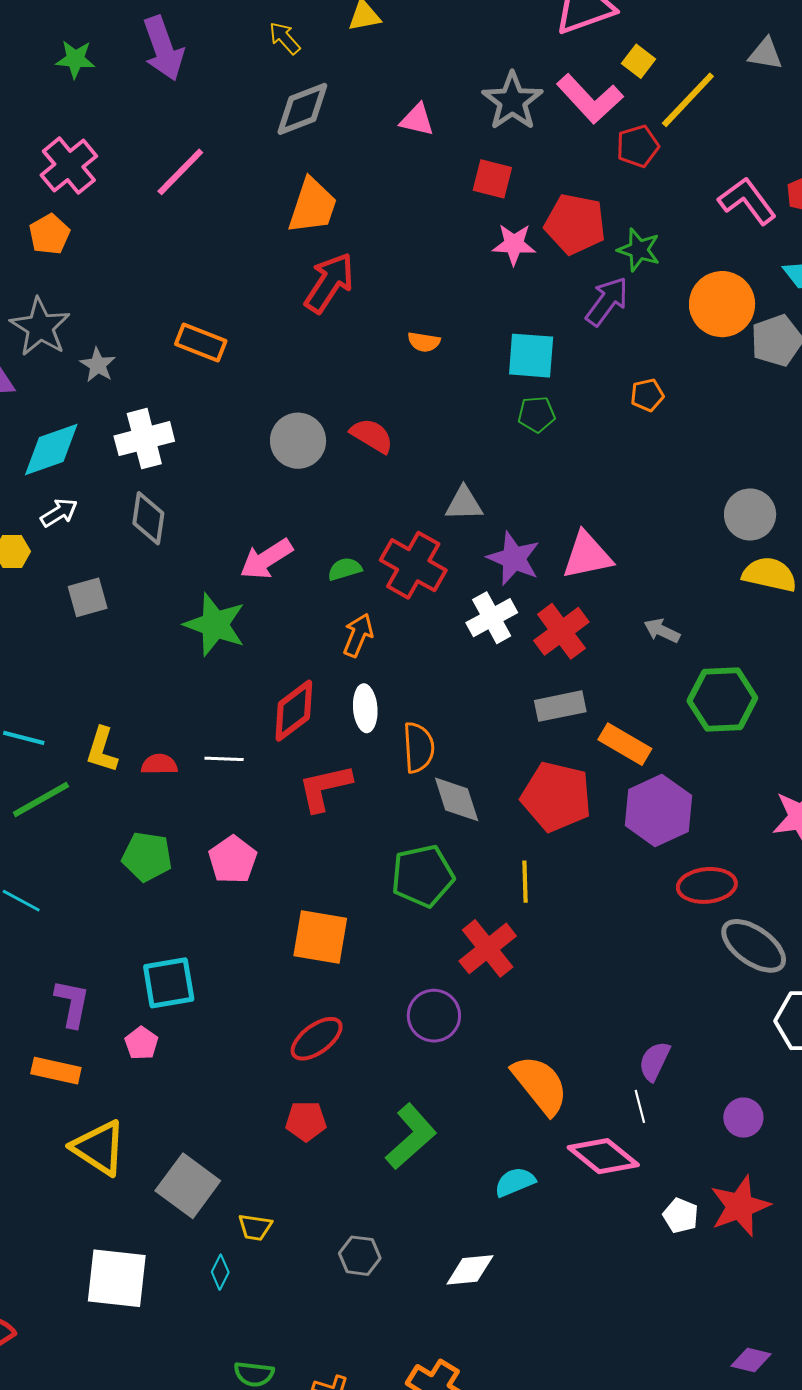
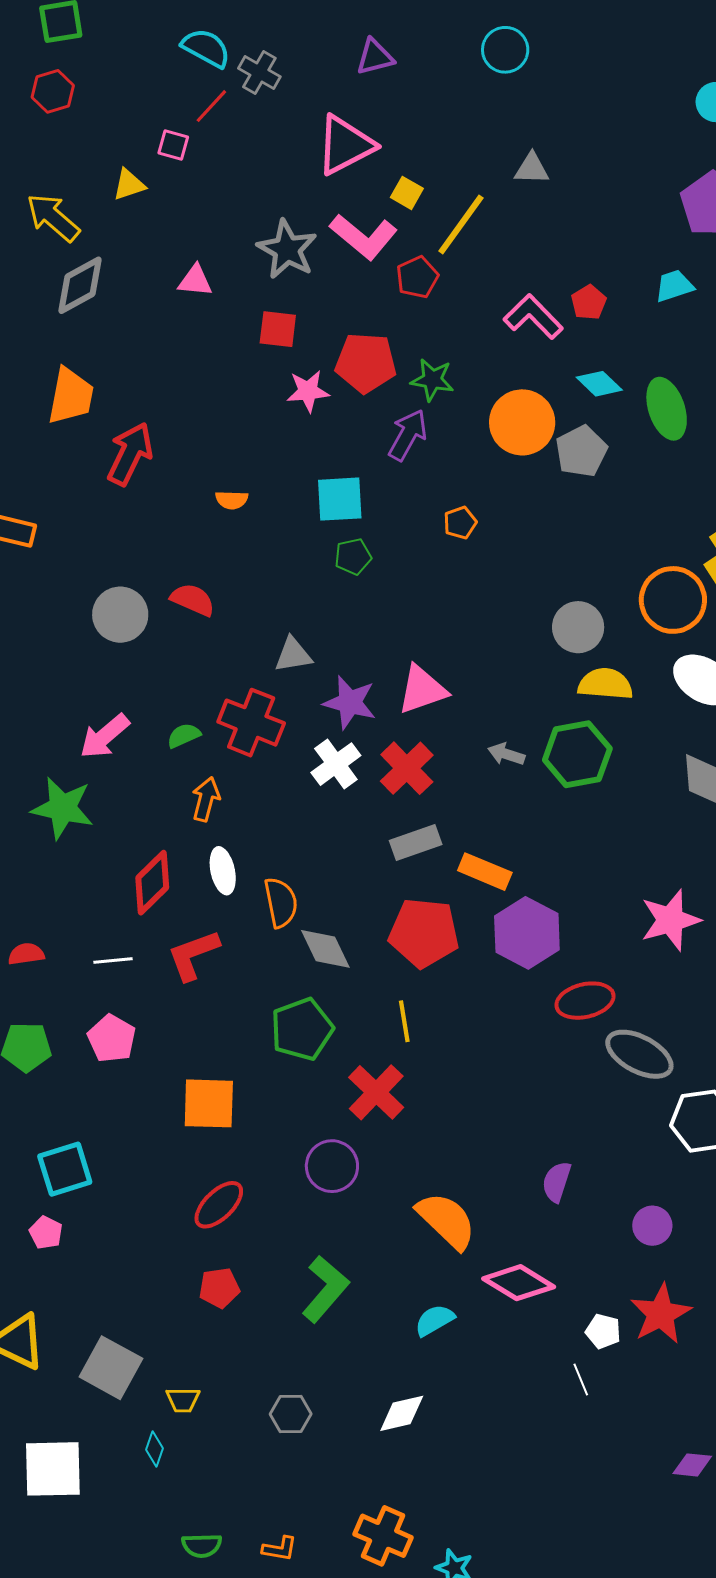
yellow arrow: (285, 38) -> (53, 217), size x1.6
orange trapezoid: (313, 206) -> (71, 396), moved
green hexagon: (722, 699) -> (577, 754), moved
white line: (224, 759) -> (113, 961), moved
white line: (640, 1106) -> (581, 1380), moved

